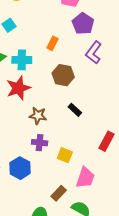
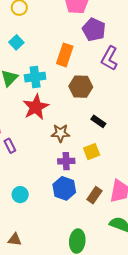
orange rectangle: (52, 43) -> (65, 55), size x1.5
yellow square: (65, 155) -> (92, 152), moved, turned -35
blue hexagon: (20, 168) -> (64, 188), moved
brown rectangle: (59, 193) -> (94, 195), moved

